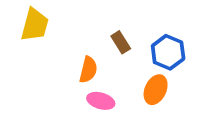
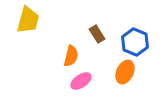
pink ellipse: (101, 101) -> (81, 81), turned -50

